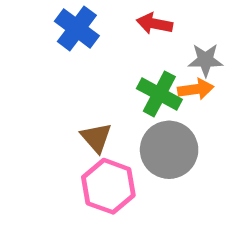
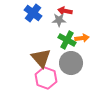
gray star: (205, 60) -> (59, 20), moved
brown triangle: (96, 138) -> (41, 58), size x1.5

